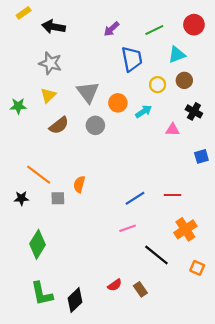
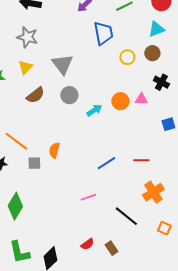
cyan triangle: (177, 55) -> (156, 29), moved
orange circle: (118, 103) -> (120, 101), moved
cyan arrow: (144, 111) -> (94, 110), moved
pink line: (128, 228) -> (88, 197), moved

